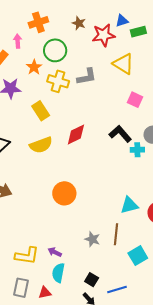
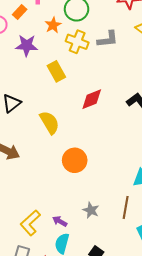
yellow semicircle: (41, 145) -> (49, 122), moved, turned -105
gray star: (92, 239) -> (91, 210), moved
yellow L-shape: (27, 256) -> (30, 223), turned 125

